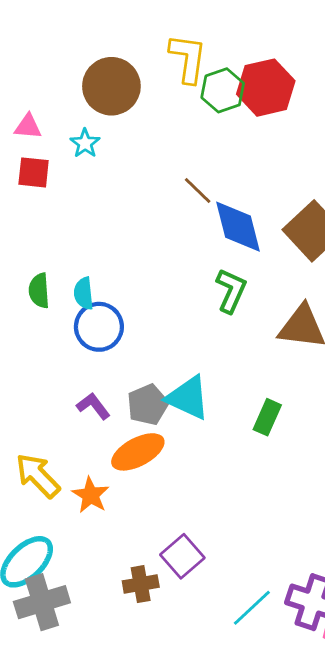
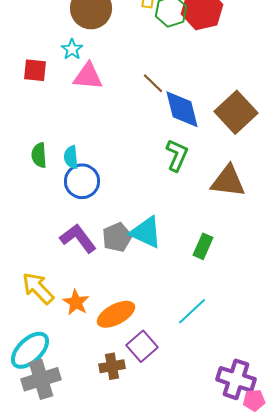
pink triangle: (28, 127) -> (88, 76), moved, size x1.5
purple L-shape: (93, 406) -> (78, 238), size x1.5
orange ellipse: (138, 452) -> (116, 314), moved
cyan line: (252, 608) -> (192, 311), moved

